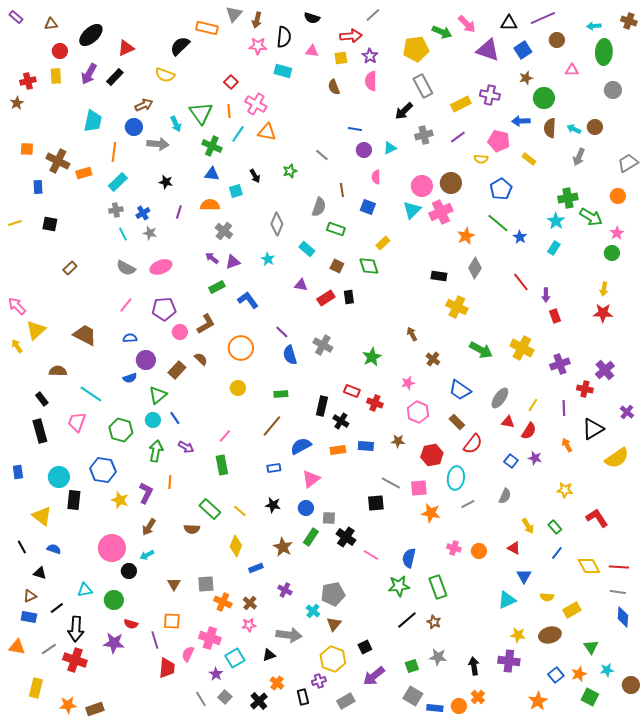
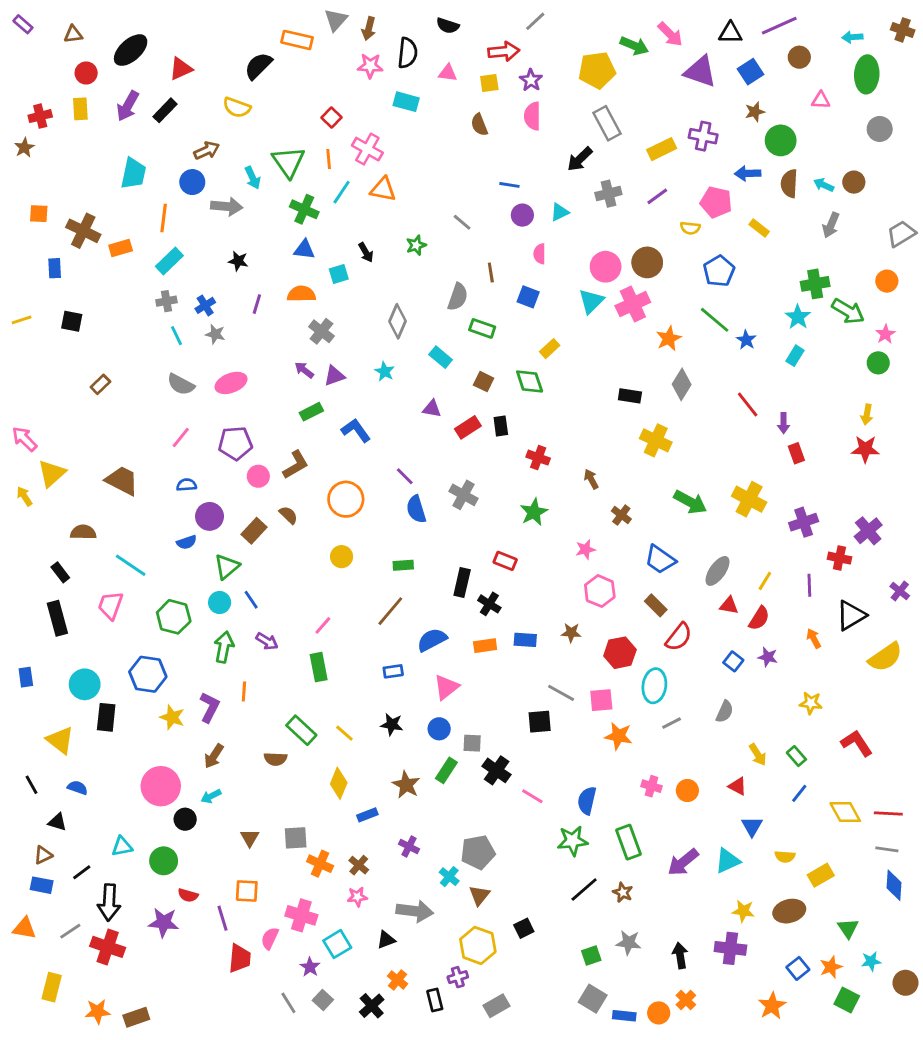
red cross: (375, 403) -> (538, 458), moved
purple arrow: (374, 676) -> (683, 862), moved

